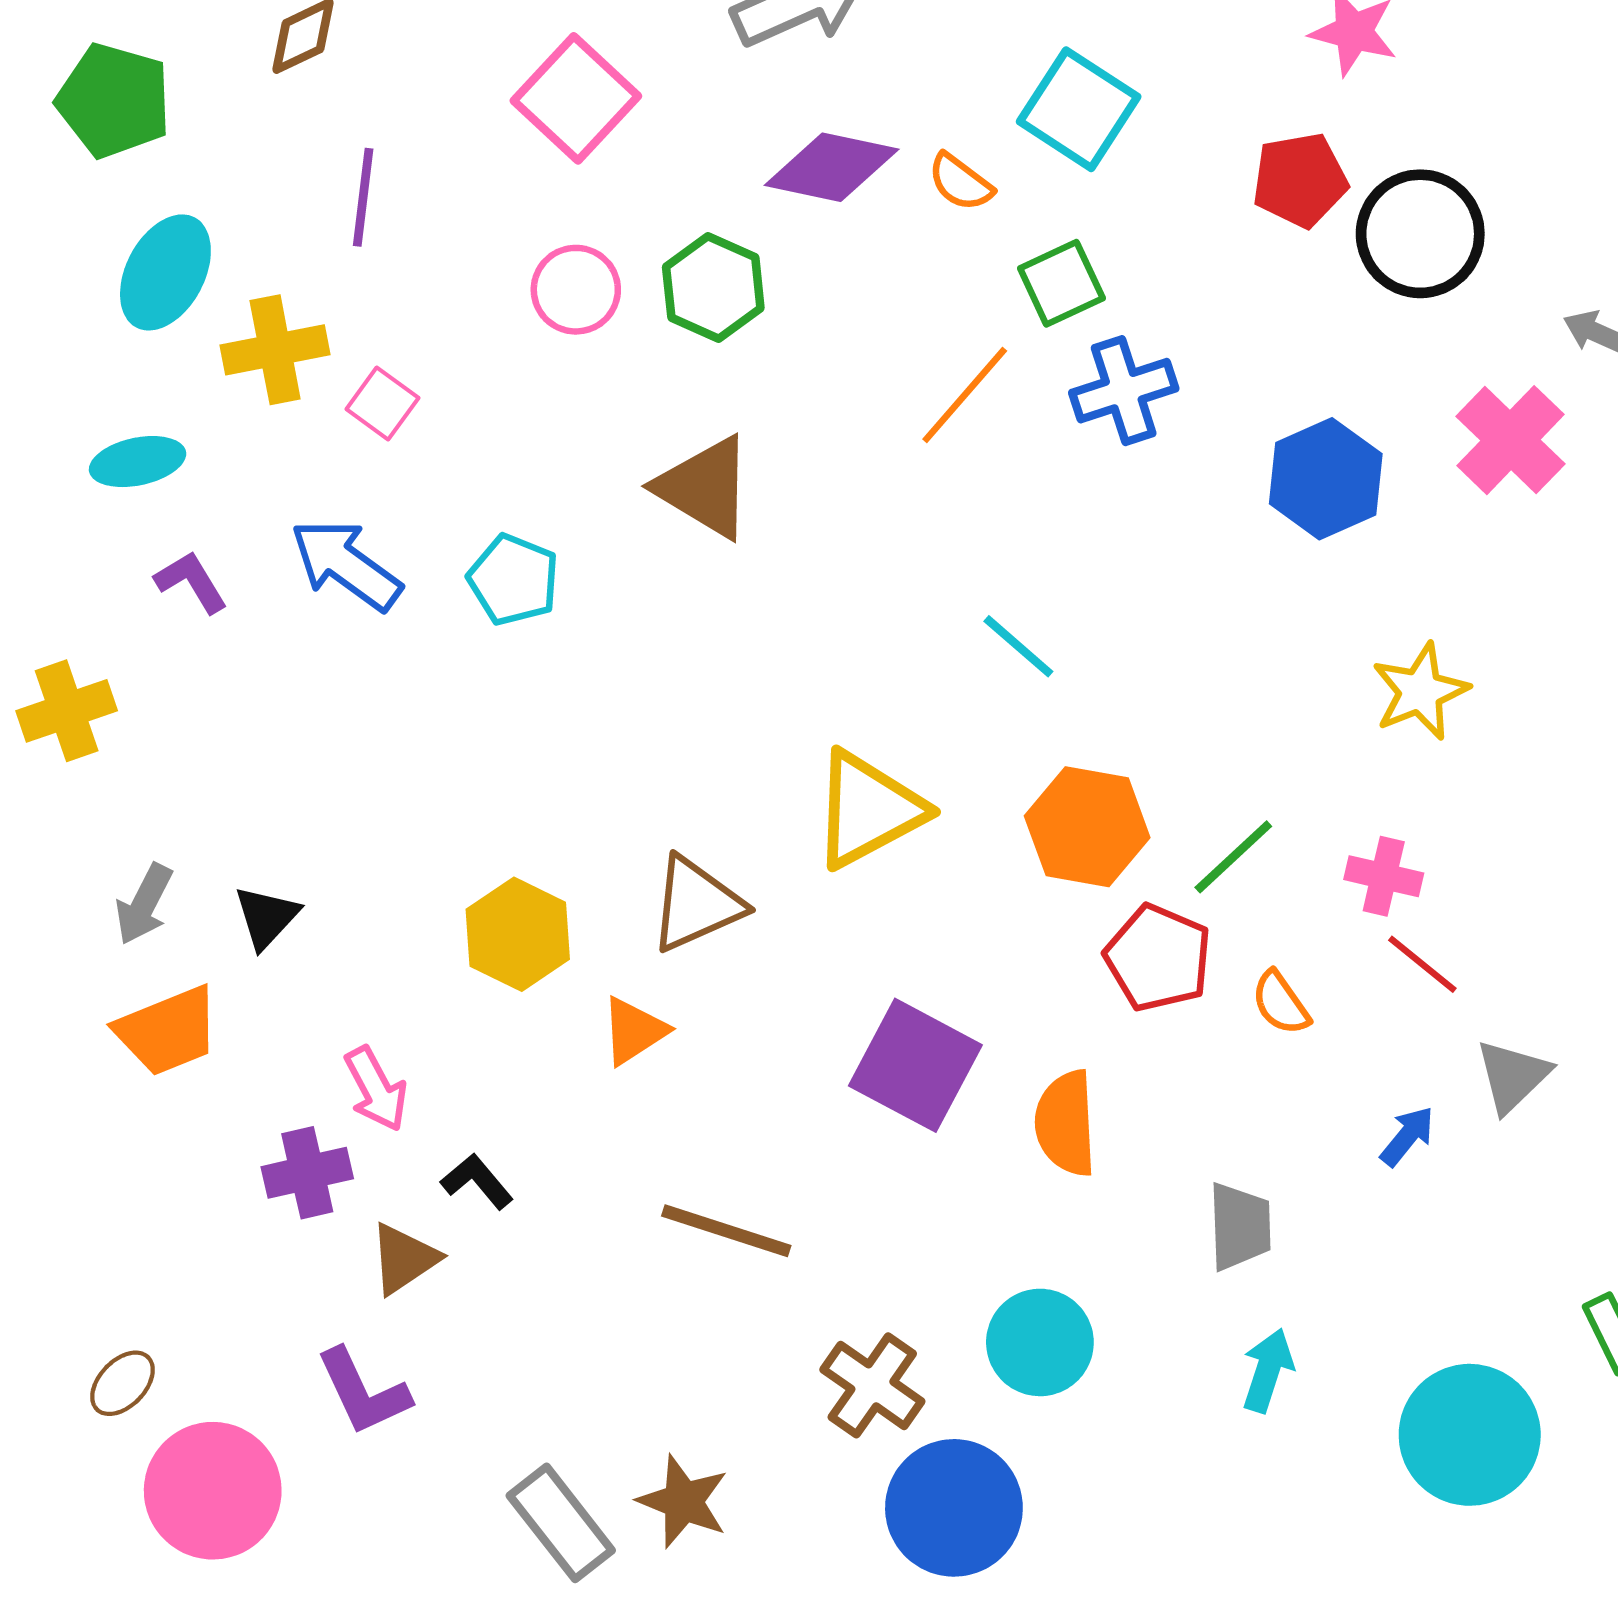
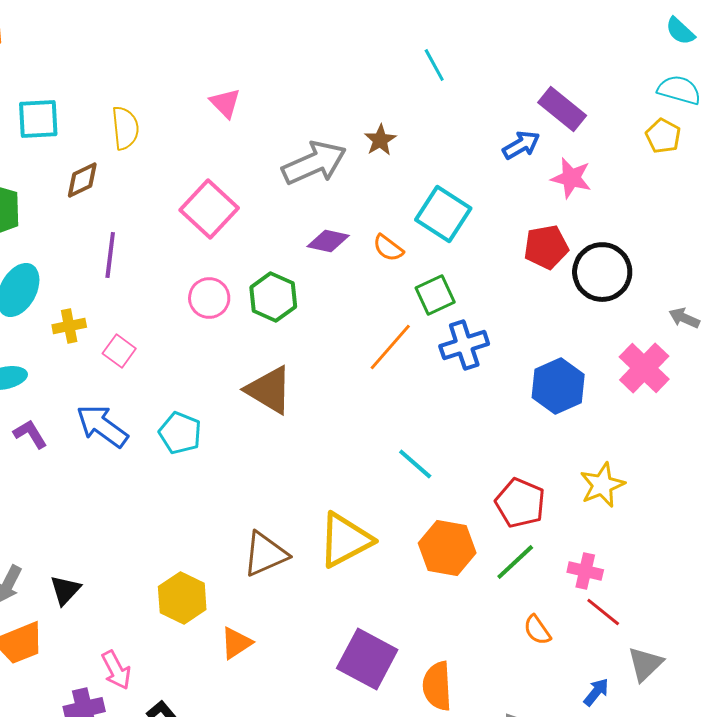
purple diamond: (832, 167) -> (328, 241), size x0.7
yellow cross: (275, 350) -> (69, 326), size x0.7
brown triangle: (696, 904) -> (265, 554), moved
red pentagon: (1158, 958) -> (520, 503), moved

